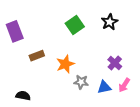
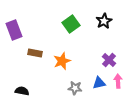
brown rectangle: (37, 56) -> (35, 53), turned 32
gray star: (81, 82) -> (75, 88), moved
pink arrow: (124, 85) -> (118, 81), turned 144

